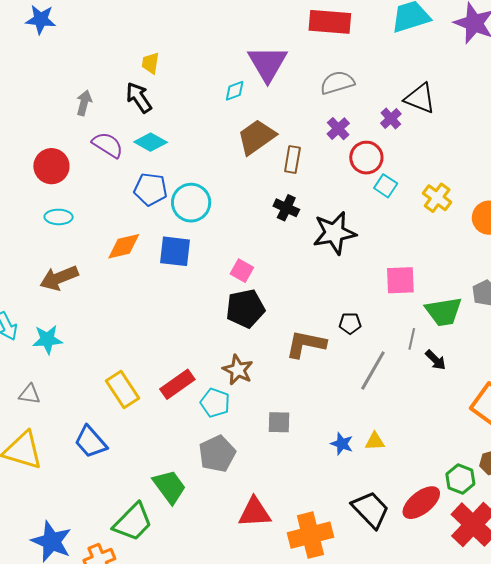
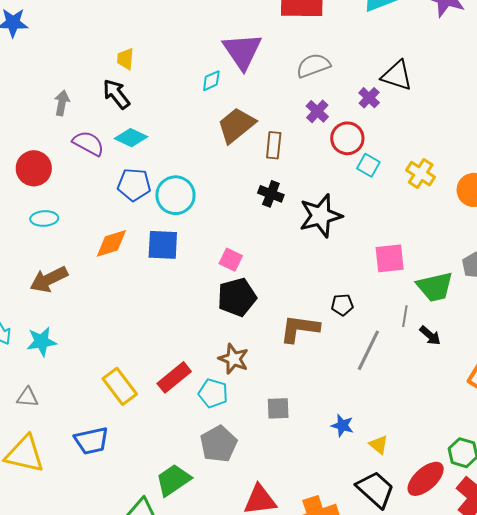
yellow triangle: (375, 441) -> (379, 445), moved, turned 45
blue trapezoid: (91, 442) -> (92, 441), turned -57
green trapezoid: (169, 487) -> (173, 480), turned -84

